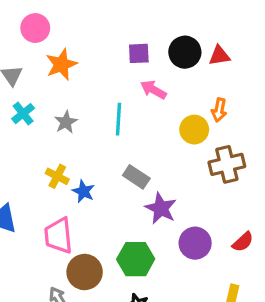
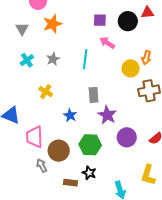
red triangle: (219, 56) -> (147, 12), moved
cyan cross: (23, 114) -> (27, 60), moved
gray rectangle: (136, 177) -> (94, 95), turned 49
blue star: (83, 191) -> (70, 115), moved
pink trapezoid: (58, 236) -> (35, 137), moved

